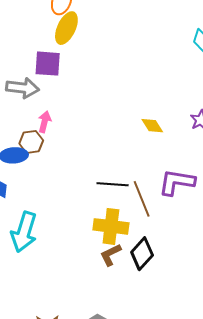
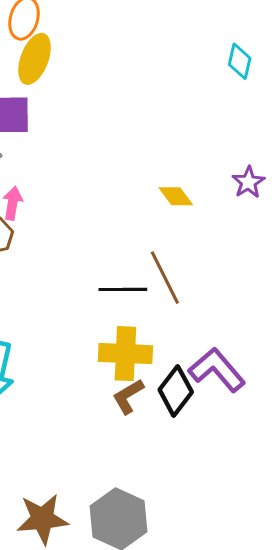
purple L-shape: (177, 182) -> (217, 370), moved, turned 45
brown line: (142, 199) -> (165, 278), moved

